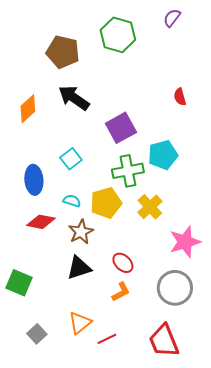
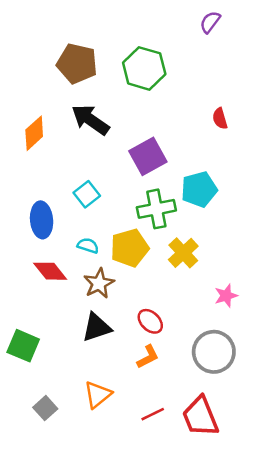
green hexagon: (118, 35) -> (144, 68), moved
red diamond: (41, 222) -> (50, 271), turned 40
pink star: (185, 242) -> (226, 296), size x0.6
red line: (107, 339) -> (153, 414), moved

